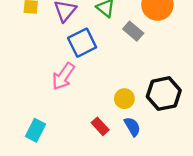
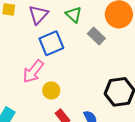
yellow circle: (124, 99) -> (51, 90), moved

